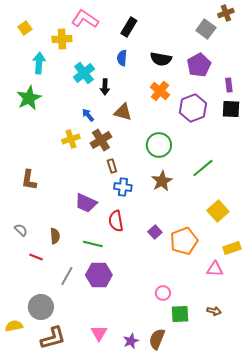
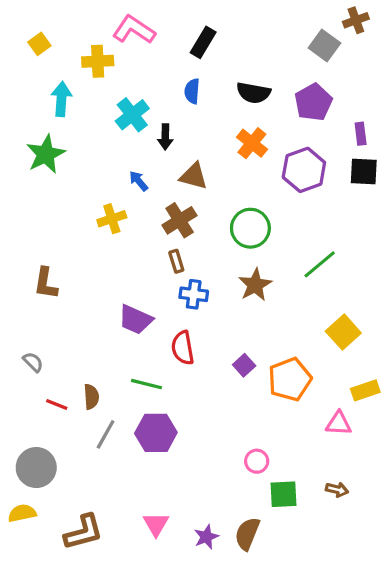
brown cross: (101, 140) -> (180, 220), moved
brown semicircle: (55, 236) -> (91, 397), moved
gray circle: (41, 307) -> (36, 468), moved

